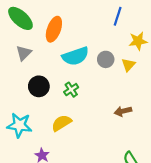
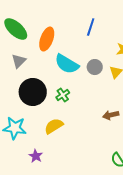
blue line: (118, 16) -> (91, 27), moved
cyan semicircle: (75, 56) -> (67, 64), turned 50
black circle: (39, 86) -> (33, 92), size x1.4

